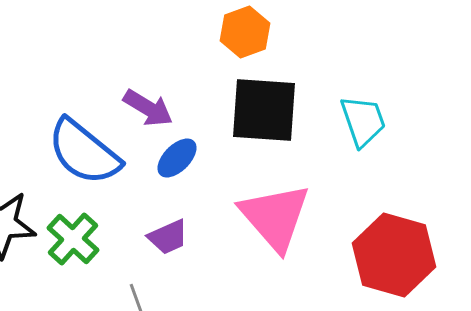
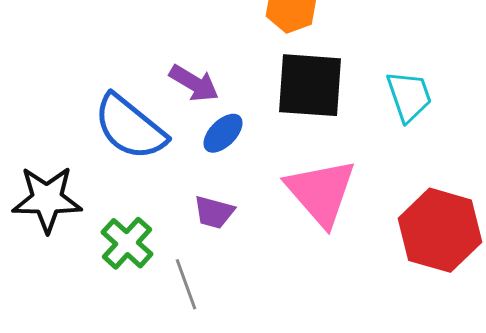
purple trapezoid: (168, 237) -> (214, 212), turned 39
green cross: (73, 239) -> (127, 243), moved

